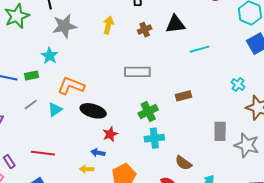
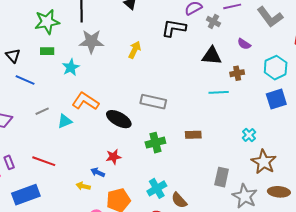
black triangle: (175, 24) -> (212, 56), moved
brown cross: (145, 30) -> (237, 73), moved
green rectangle: (31, 75) -> (47, 51), moved
black ellipse: (93, 111) -> (119, 119), moved
cyan cross: (154, 138) -> (157, 188), moved, turned -36

